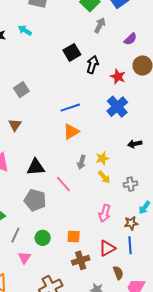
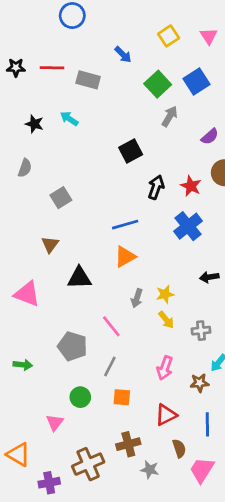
black arrow: (92, 65) -> (156, 187), moved
black triangle: (36, 167) -> (79, 278), moved
gray line: (15, 235) -> (110, 366), moved
blue line: (130, 245) -> (207, 424), moved
brown cross: (81, 260) -> (128, 444), moved

